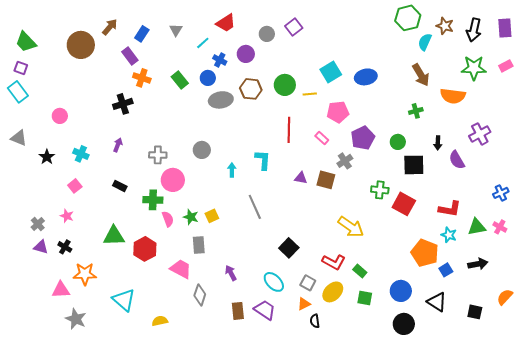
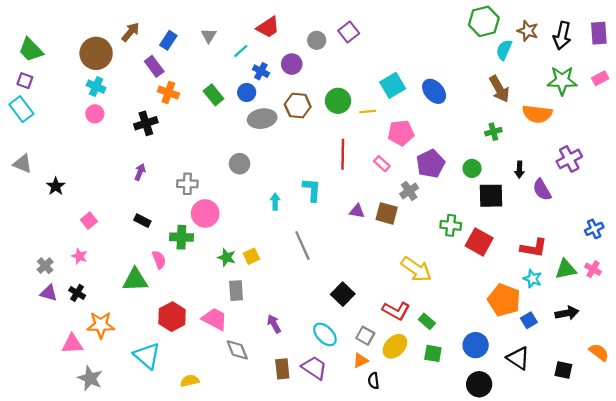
blue ellipse: (366, 77) -> (434, 91), turned 60
pink circle: (60, 116) -> (95, 114), moved
gray circle: (202, 150) -> (240, 164), moved
cyan cross: (81, 154) -> (96, 87), moved
pink semicircle: (168, 219) -> (159, 260), moved
red hexagon: (145, 249) -> (172, 317), moved
gray diamond: (200, 295) -> (237, 350), turned -40
orange semicircle: (505, 297) -> (599, 352), turned 84

